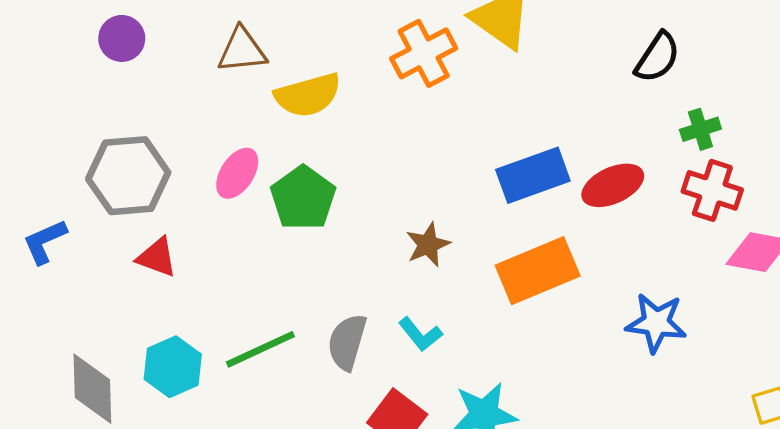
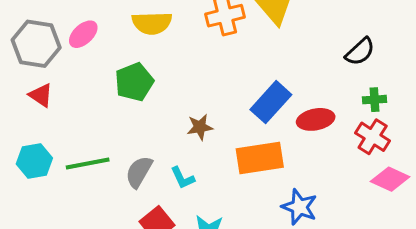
pink ellipse: (237, 173) -> (83, 34), moved
blue rectangle: (533, 175) -> (271, 102), turned -42
blue star: (656, 323) -> (299, 207), moved

